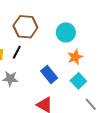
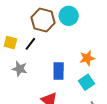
cyan circle: (66, 32) -> (69, 16), moved
blue rectangle: (49, 74) -> (59, 71), turned 30

